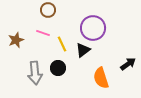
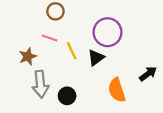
brown star: (16, 40) -> (28, 56), moved
black circle: (58, 68) -> (67, 96), moved

